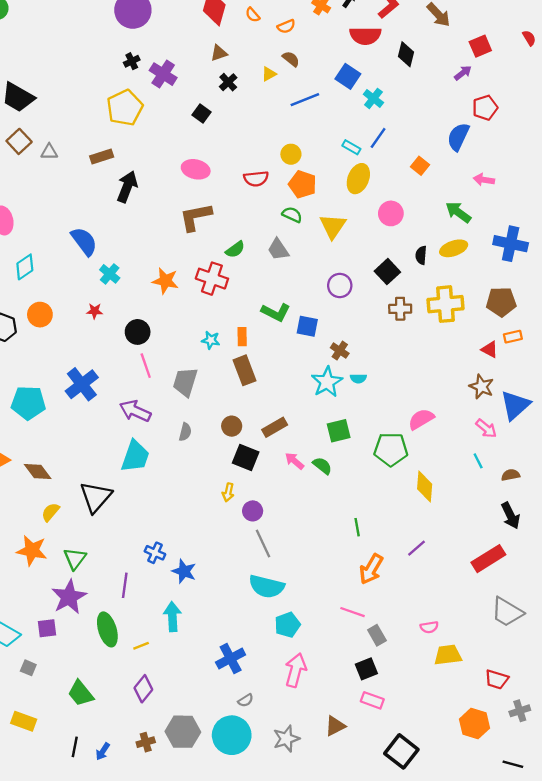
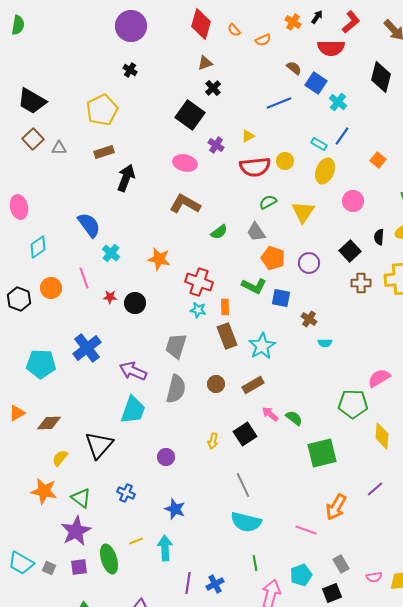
black diamond: (406, 54) -> (381, 77), moved, size x1.4
brown semicircle: (291, 59) -> (294, 68), moved
black cross: (132, 61) -> (130, 70), turned -32
purple cross: (163, 74) -> (216, 145), moved, size x0.7
yellow triangle: (269, 74) -> (248, 136), moved
yellow pentagon: (125, 108) -> (102, 110), moved
black square: (201, 114) -> (190, 115), size x1.8
yellow circle: (291, 154) -> (285, 161), moved
red semicircle: (256, 179) -> (255, 167), moved, size x1.4
orange pentagon: (303, 184) -> (273, 258), moved
green semicircle: (292, 215) -> (268, 202), turned -54
brown L-shape: (196, 217) -> (185, 204), turned 40
red cross: (212, 279) -> (199, 282), moved
red star: (95, 311) -> (110, 297), moved
pink line: (146, 366) -> (84, 278), moved
cyan star: (327, 382) -> (262, 346), moved
green square: (339, 431) -> (322, 453), moved, size x1.4
gray semicircle: (185, 432) -> (176, 389), size x1.8
black square: (246, 457) -> (245, 434), moved, turned 35
brown diamond: (38, 471) -> (49, 423), turned -55
purple circle: (253, 511) -> (166, 457), moved
green line: (357, 527) -> (255, 563), moved
blue cross: (155, 553) -> (126, 493), moved
green triangle: (75, 559) -> (81, 498), turned -30
purple line: (125, 585) -> (188, 583), moved
pink line: (353, 612) -> (306, 530), moved
cyan pentagon: (287, 625) -> (301, 575), moved
pink semicircle: (429, 627) -> (374, 577), moved
purple square: (47, 628) -> (79, 567), moved
yellow line: (141, 646) -> (136, 541), moved
blue cross: (231, 659) -> (215, 584), size x0.7
gray square: (28, 668) -> (49, 568), moved

